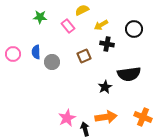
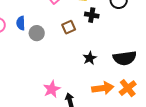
black semicircle: (129, 74) -> (125, 58), moved
orange arrow: (106, 117) -> (103, 88), moved
orange cross: (143, 117) -> (128, 88), turned 30

